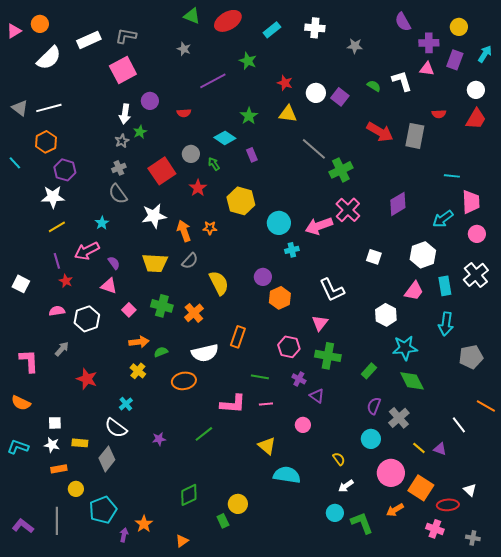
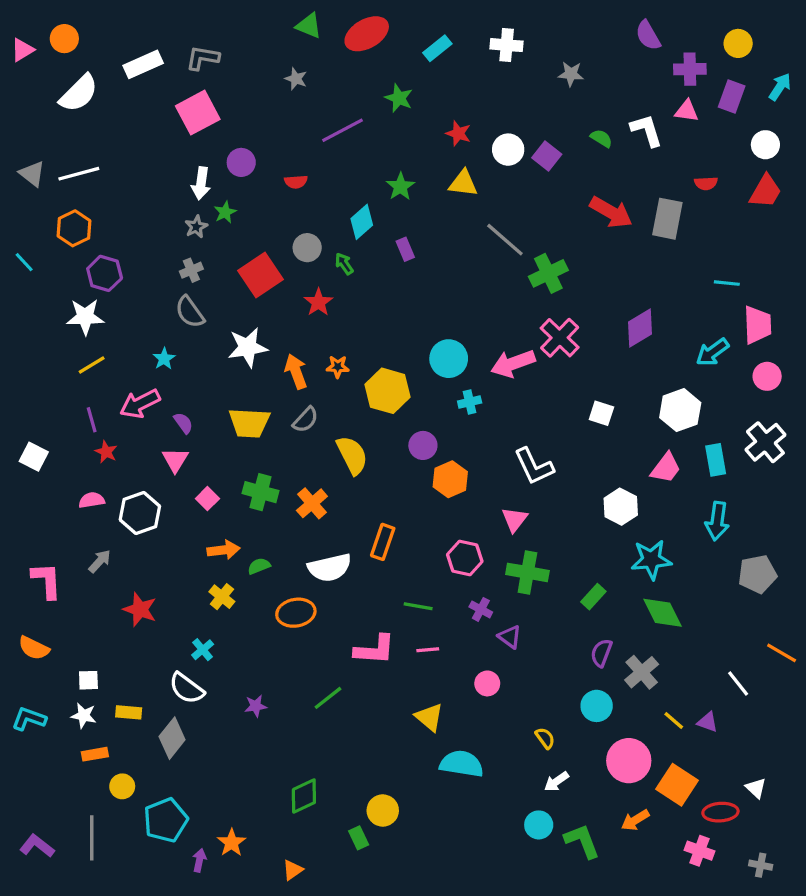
cyan diamond: (225, 138) -> (362, 222), turned -75
yellow hexagon: (241, 201) -> (388, 391), moved
pink triangle: (109, 286) -> (175, 460), turned 42

